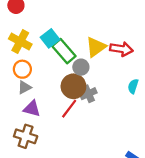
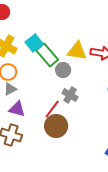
yellow triangle: (96, 47) -> (77, 51), turned 45
brown circle: (73, 86) -> (56, 126), moved
gray cross: (88, 94) -> (70, 95), turned -35

